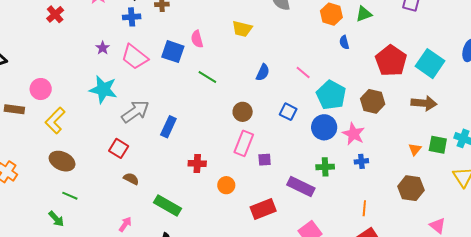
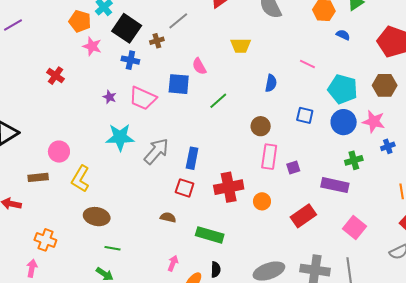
blue cross: (132, 17) -> (130, 60), turned 30
blue semicircle: (344, 42) -> (343, 35), turned 144
pink line: (303, 73) -> (307, 64), moved
green line: (207, 77) -> (218, 101), turned -60
red square: (119, 148) -> (185, 188), moved
red cross: (197, 164) -> (229, 187), size x1.6

